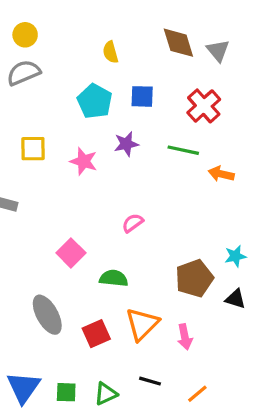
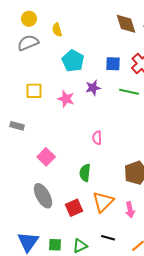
yellow semicircle: (110, 52) -> (57, 30), moved
blue square: (142, 96) -> (113, 64), moved
pink semicircle: (133, 223) -> (97, 138), turned -56
pink square: (71, 253) -> (46, 157), moved
green semicircle: (114, 278) -> (85, 173), turned -90

